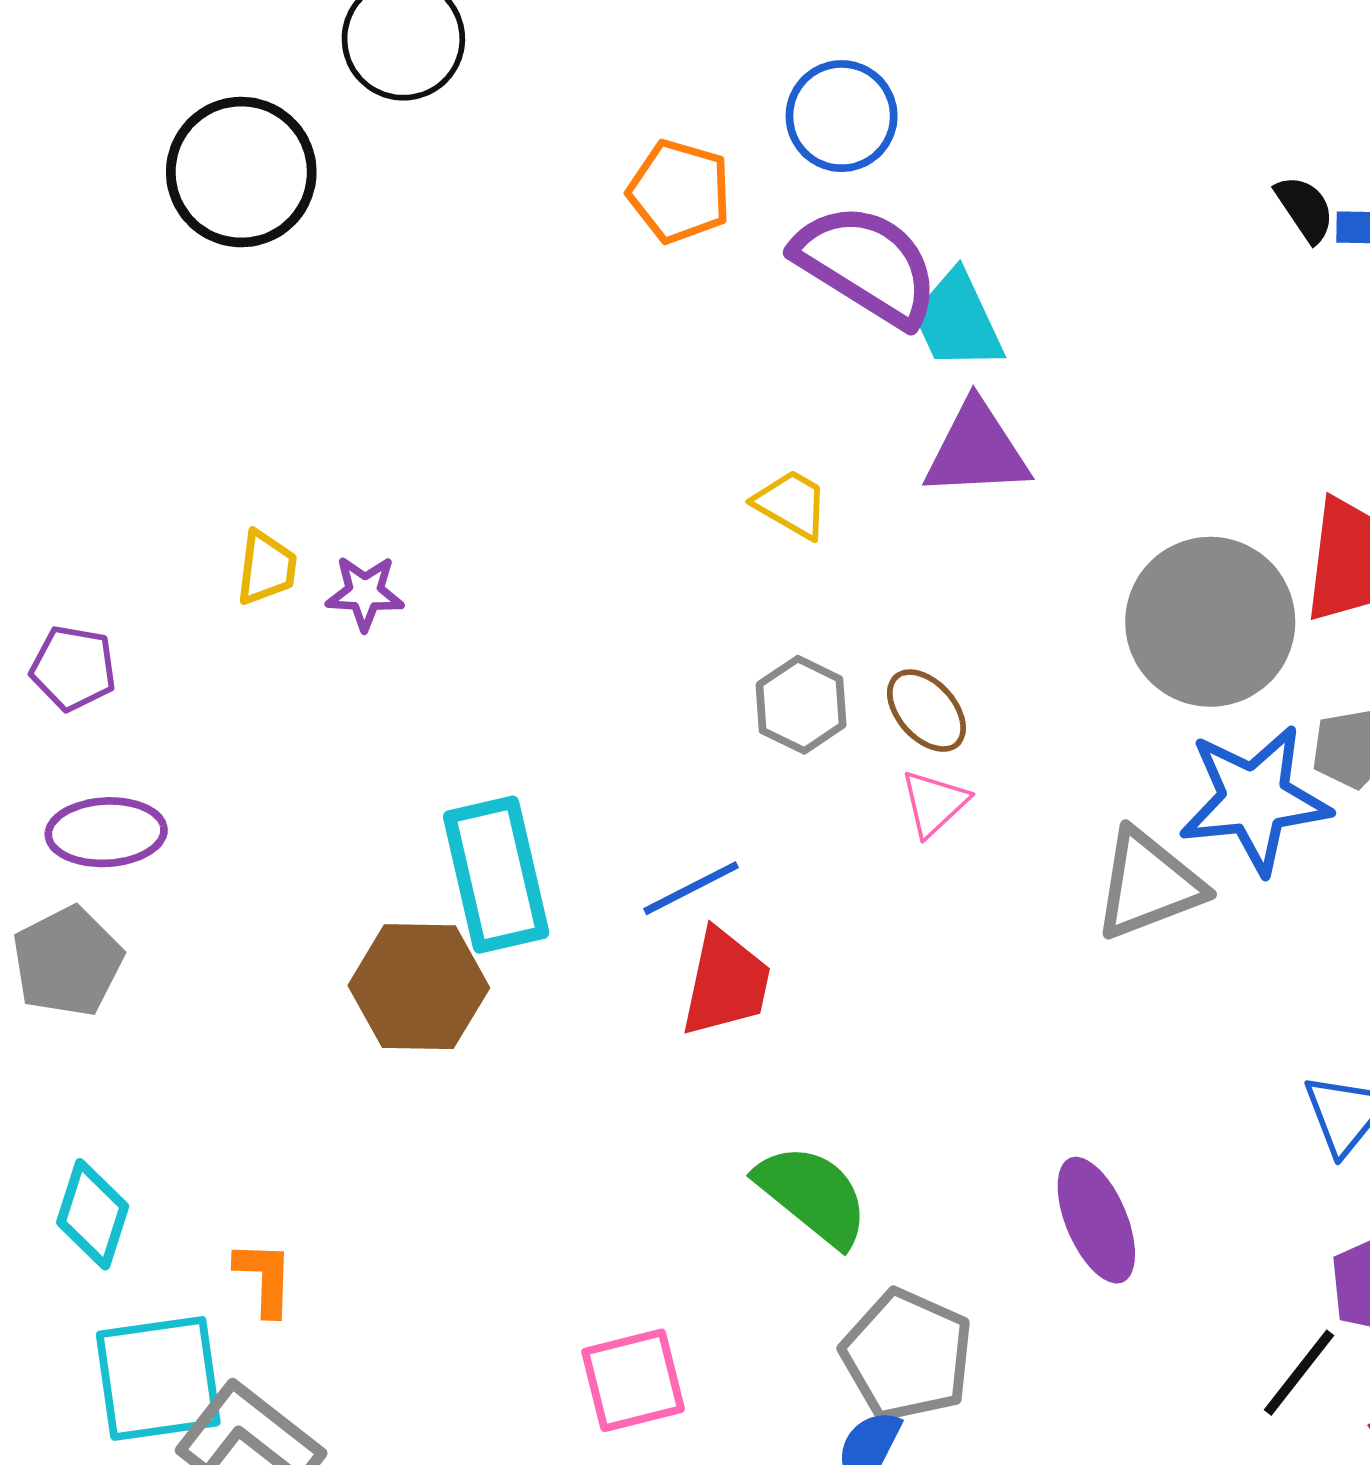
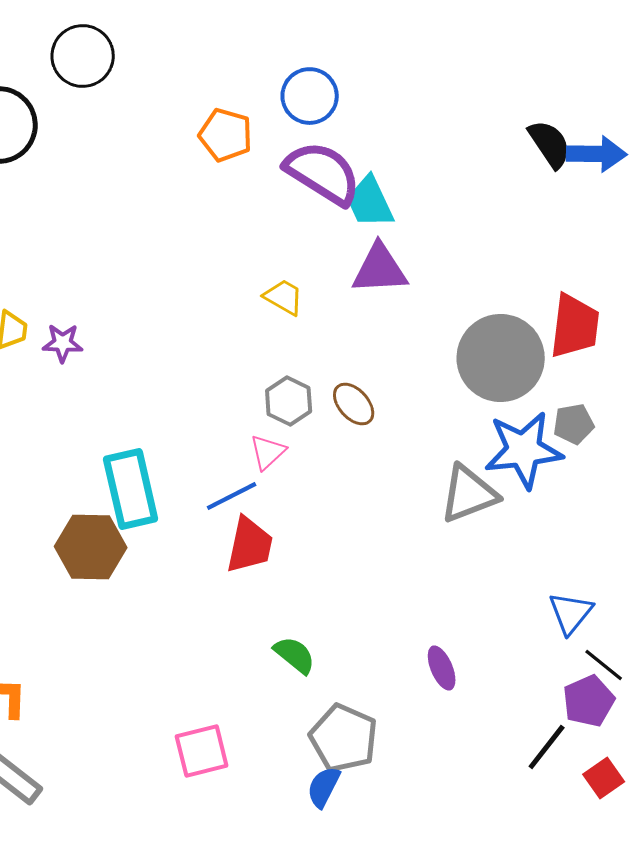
black semicircle: (1305, 209) -> (550, 144), size x1.4
pink triangle: (934, 803) -> (268, 452), moved
green semicircle: (813, 1195) -> (295, 655), size x0.7
purple ellipse: (1096, 1220) -> (442, 668), size x0.7

